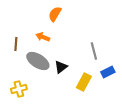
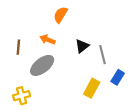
gray ellipse: (38, 61) -> (42, 65), turned -70
black triangle: (61, 67) -> (82, 46), moved
blue rectangle: (108, 72) -> (118, 77), turned -32

